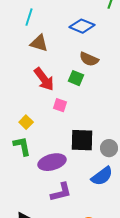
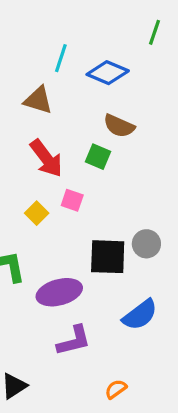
cyan line: (29, 17) -> (61, 58), moved
yellow square: (26, 122) -> (37, 213), moved
gray circle: (109, 148) -> (146, 244), moved

